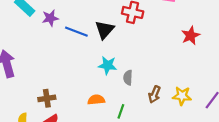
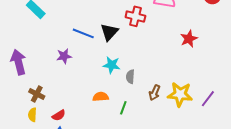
purple star: (50, 18) -> (64, 56), moved
yellow star: (182, 96) -> (180, 94), size x1.4
brown cross: (47, 98) -> (37, 94), moved, turned 35

